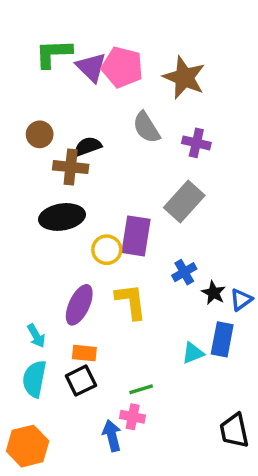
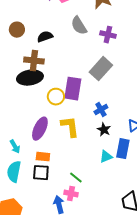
brown cross: (71, 167) -> (34, 61), moved
black star: (214, 293) -> (104, 130), moved
black square: (81, 381) -> (41, 173), turned 30
green line: (141, 389) -> (76, 178), turned 56

